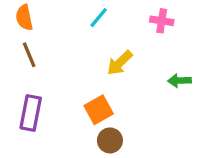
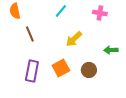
brown line: (29, 55) -> (30, 34), moved
purple rectangle: (31, 113) -> (32, 71), moved
brown circle: (110, 140) -> (89, 70), moved

